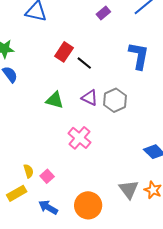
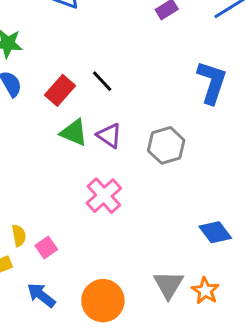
red rectangle: (64, 52) -> (60, 90), moved
black line: (84, 63) -> (102, 81), moved
purple triangle: (90, 98) -> (109, 135), moved

